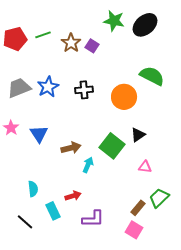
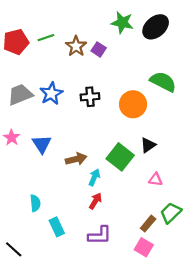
red arrow: (73, 196) -> (95, 201), moved, turned -42
black line: (25, 222) -> (14, 249), moved

